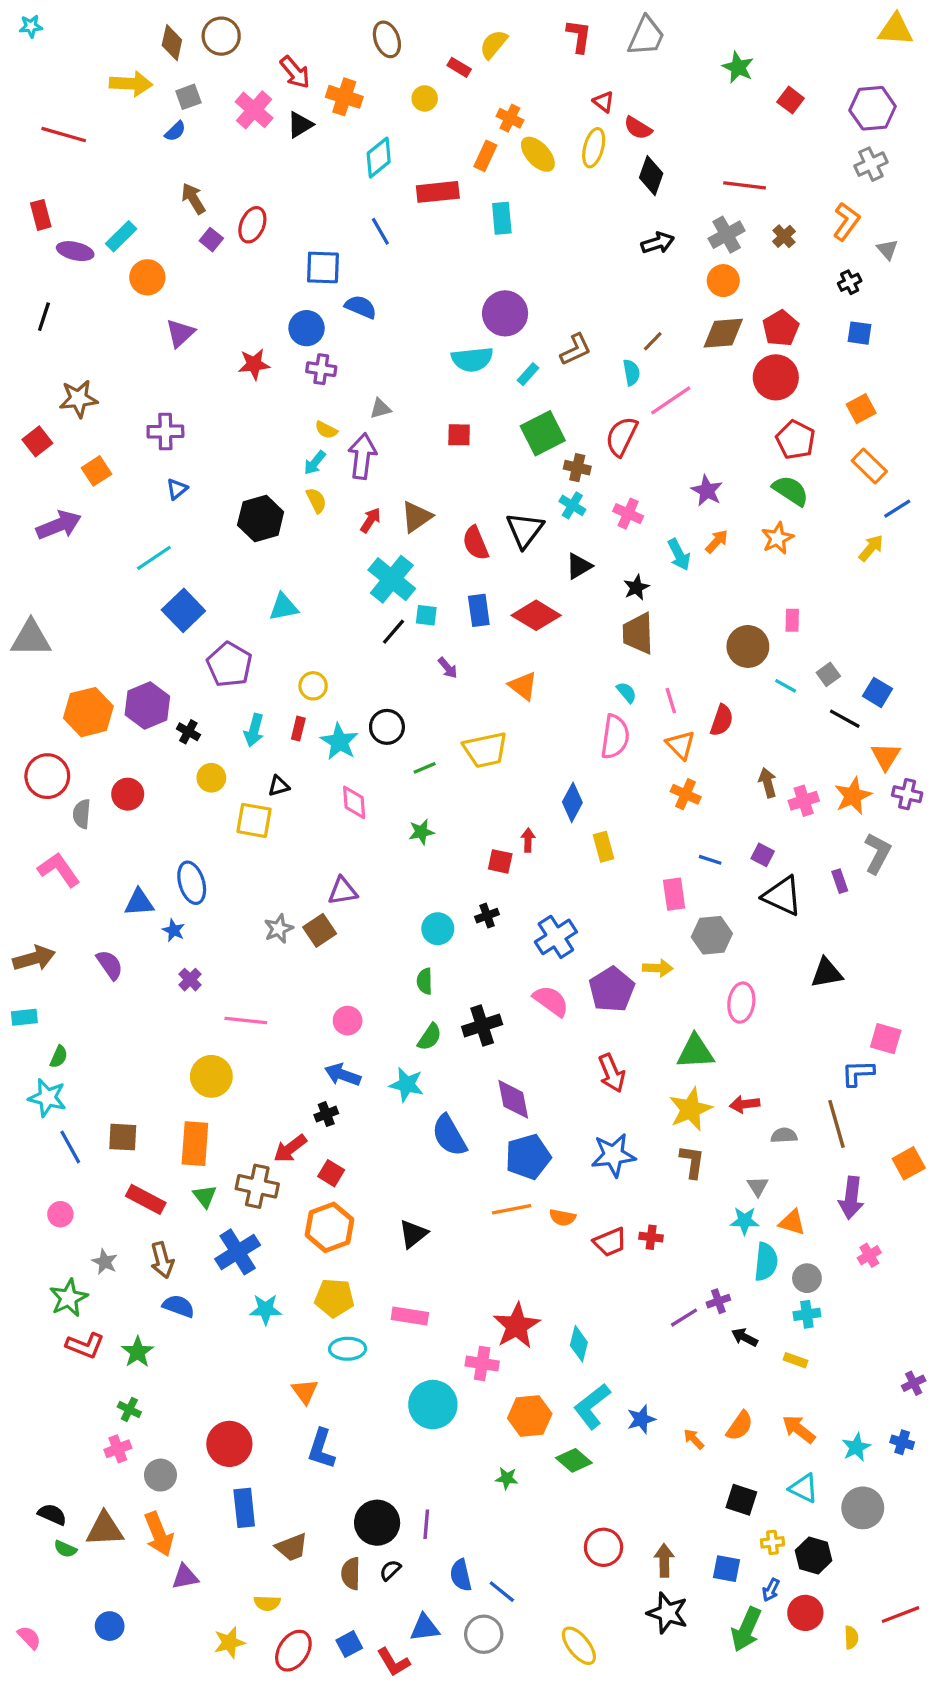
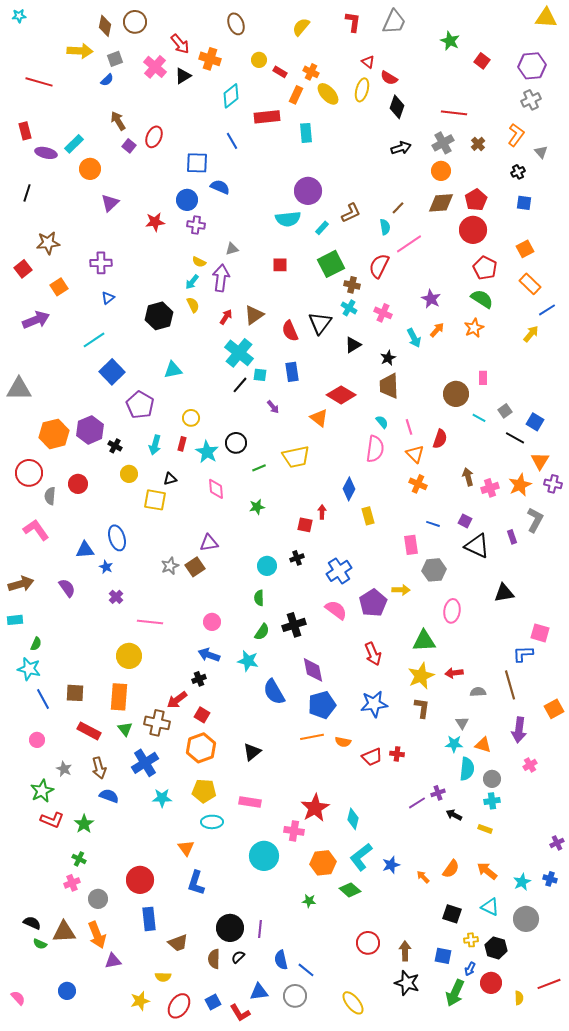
red rectangle: (459, 67) -> (280, 72), moved
red diamond: (536, 615) -> (341, 395), moved

